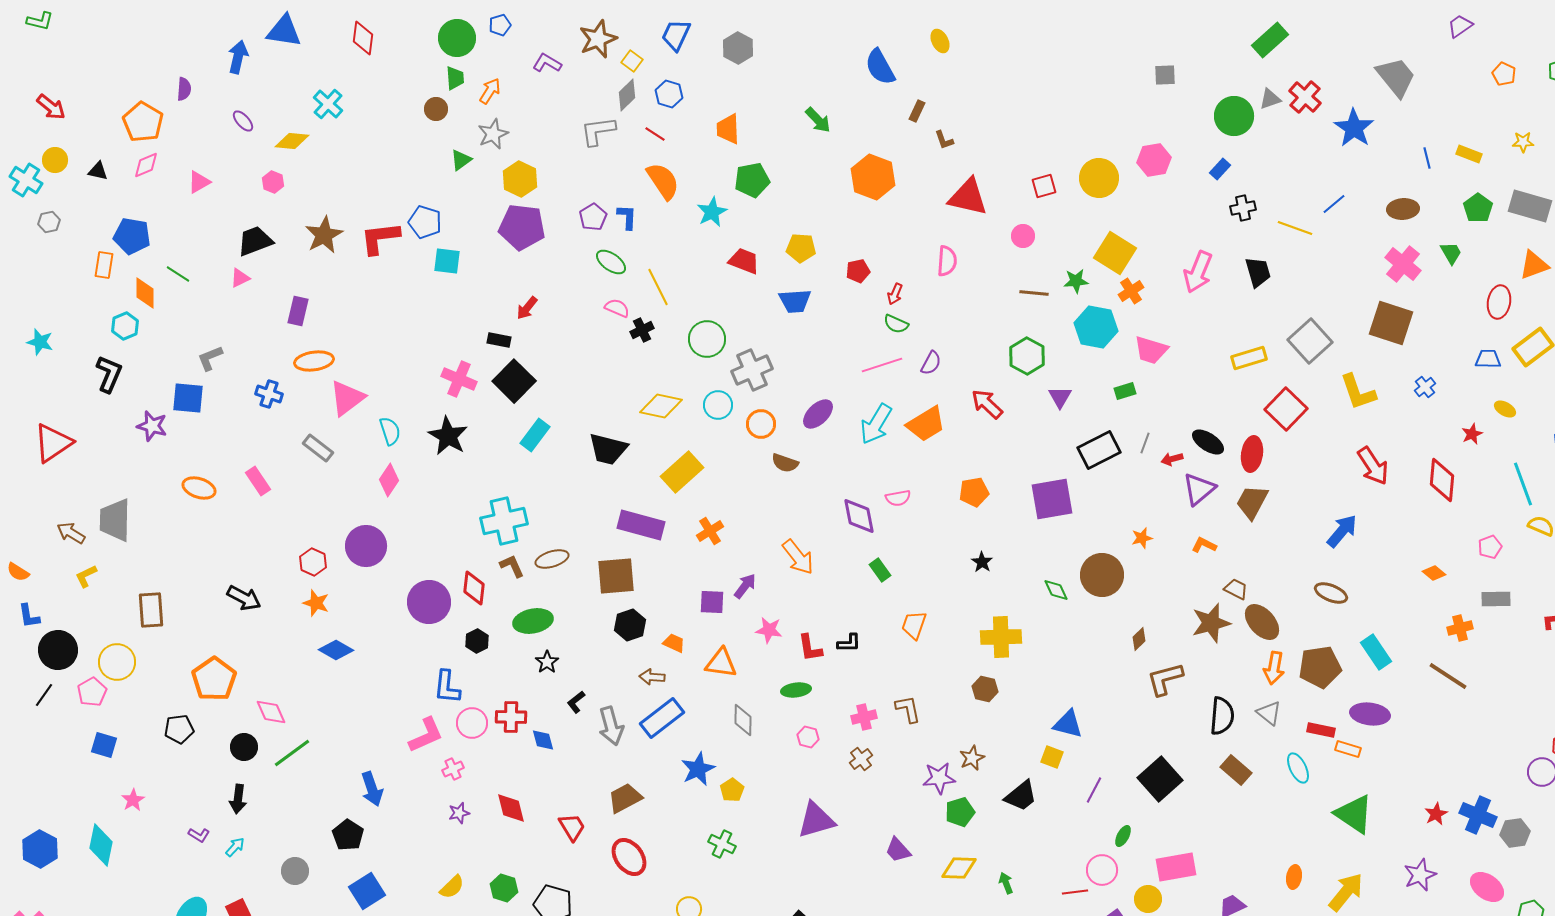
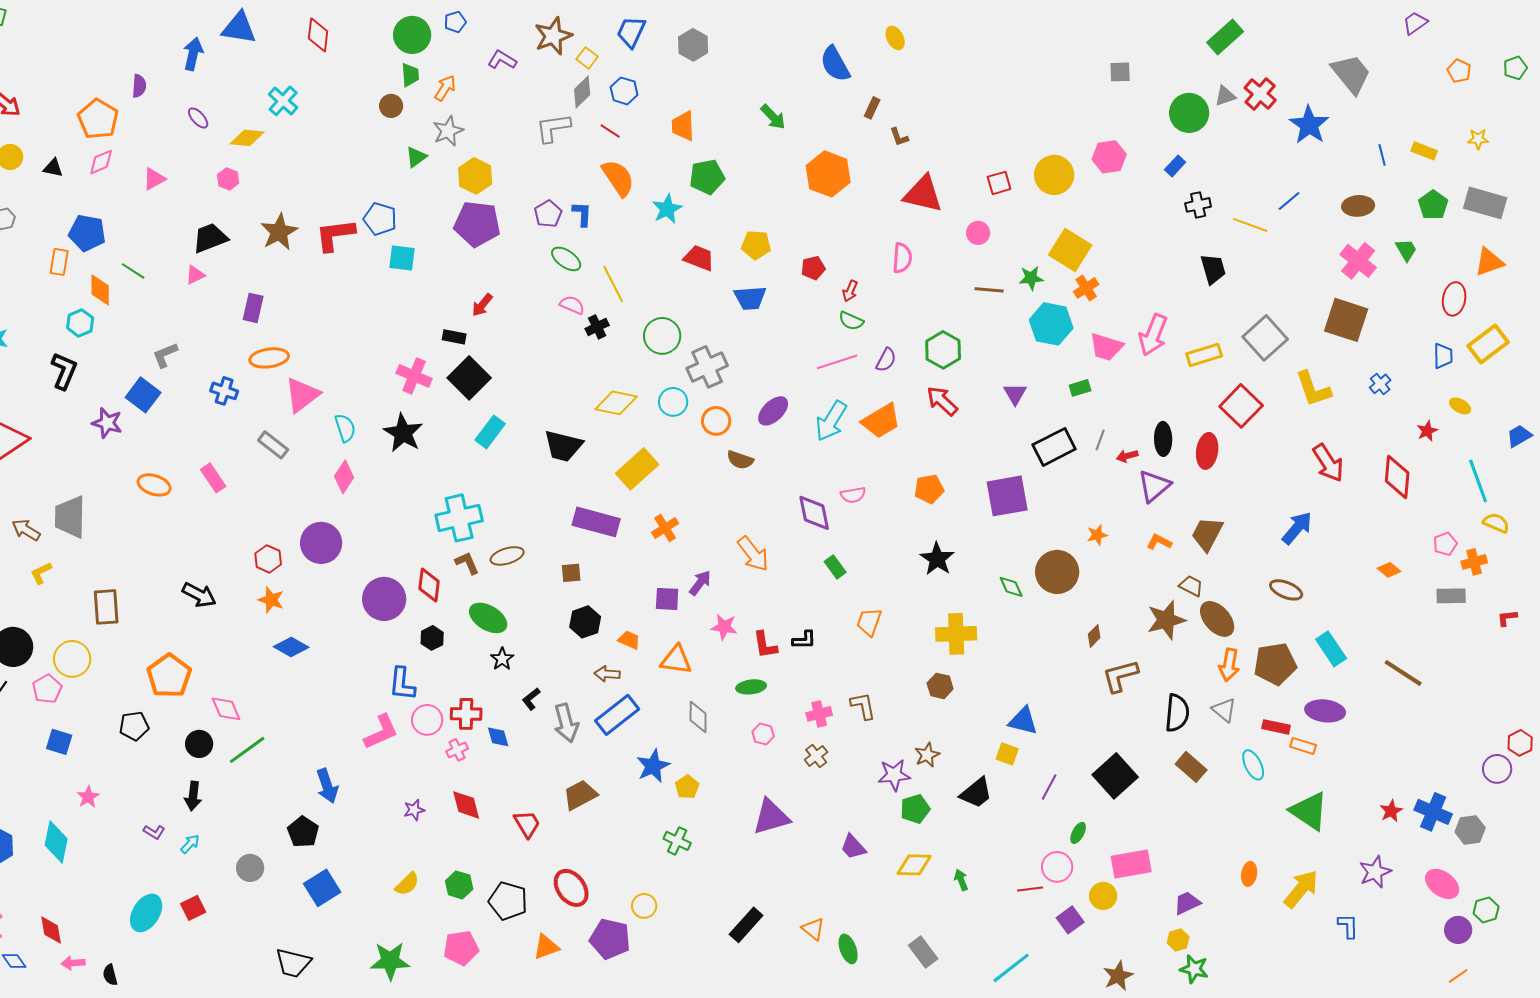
pink arrow: (1198, 272) -> (1153, 335), moved
green hexagon: (1027, 356) -> (943, 350), moved
blue trapezoid: (1488, 359) -> (1443, 356), turned 88
blue square: (188, 398) -> (143, 395), turned 32
black ellipse: (1208, 442) -> (1163, 439), turned 56
brown trapezoid: (1252, 502) -> (1207, 534), moved
black star: (982, 562) -> (937, 559), size x1.6
brown square: (616, 576) -> (571, 573), size x0.5
green ellipse: (533, 621) -> (488, 618), turned 42
orange cross: (1460, 628) -> (1474, 562), moved
pink cross: (453, 769) -> (457, 750), moved
red ellipse: (629, 857) -> (571, 888), moved

